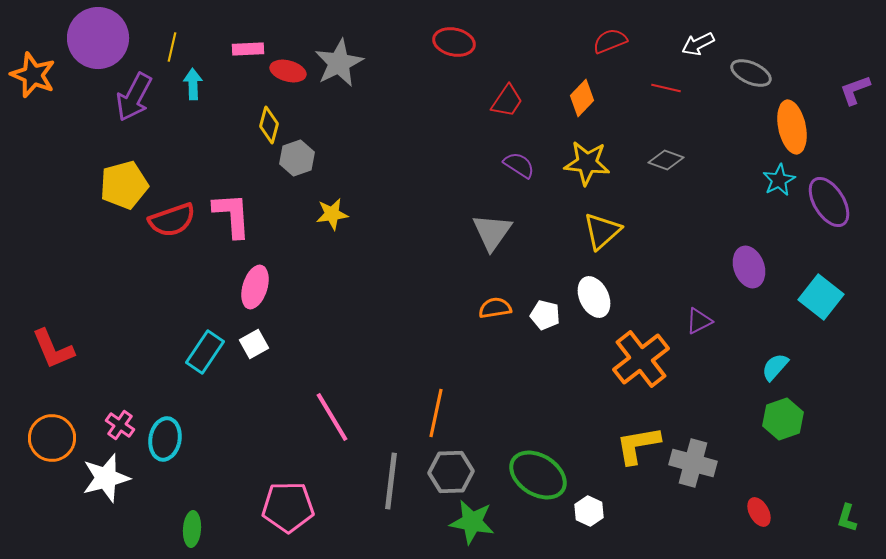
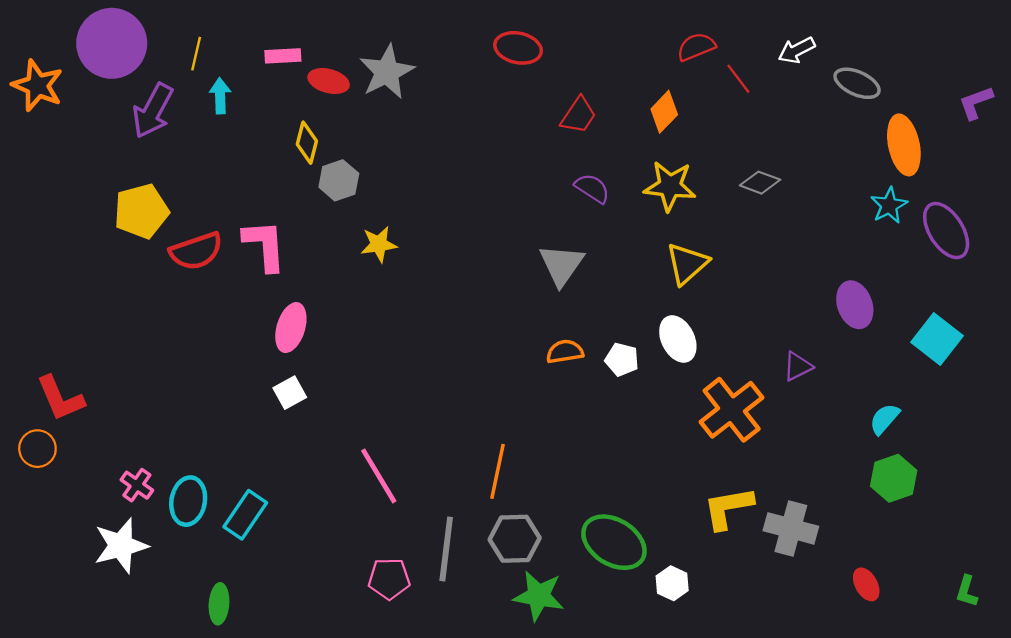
red line: (666, 88) -> (738, 79), moved, turned 40
cyan rectangle: (205, 352) -> (245, 515), moved
orange circle: (52, 438) -> (37, 449), moved, size x0.7
pink pentagon: (288, 507) -> (389, 579), moved, size x0.7

